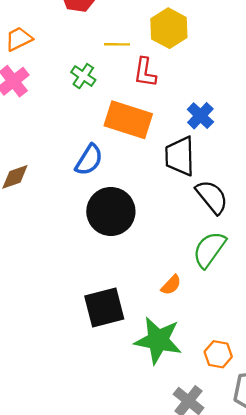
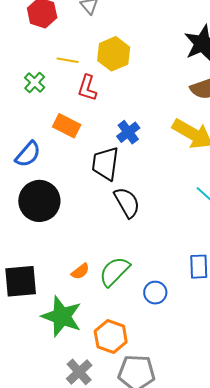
orange rectangle: (128, 120) -> (67, 126), size x0.7
green semicircle: (209, 250) -> (114, 271), moved
orange hexagon: (218, 354) -> (111, 337), size x1.4

